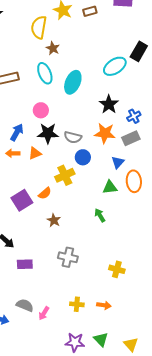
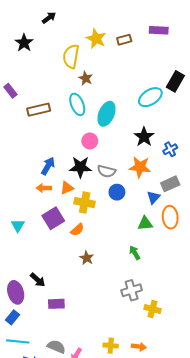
pink circle: (41, 110) -> (90, 141), moved
gray rectangle: (131, 138) -> (170, 184), moved
yellow cross: (65, 175) -> (85, 203), moved, turned 36
purple square: (22, 200) -> (53, 218), moved
gray cross: (68, 257) -> (132, 290), moved, turned -30

